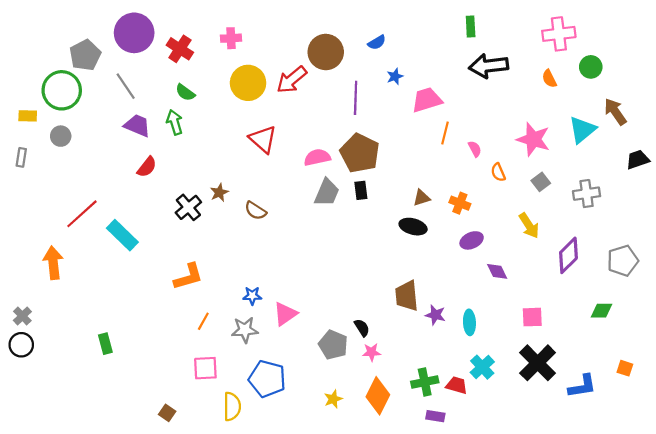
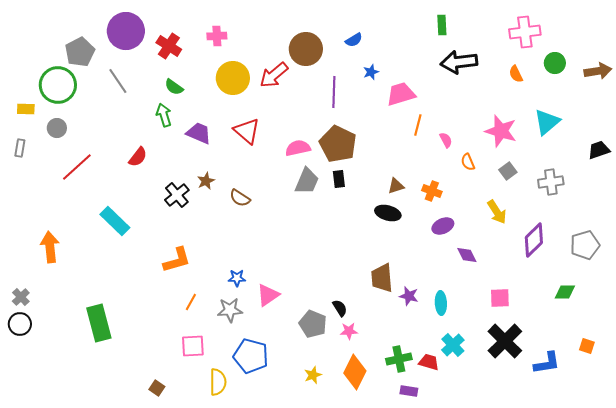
brown arrow: (615, 112) -> (598, 71), moved, turned 116
purple trapezoid: (137, 125) -> (199, 133), moved
red line: (82, 214) -> (77, 167), moved
green rectangle: (105, 344) -> (99, 323), size x1.8

